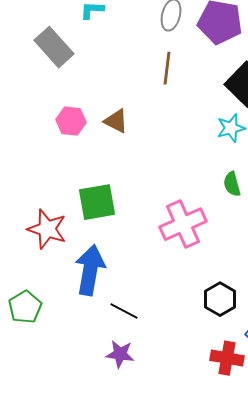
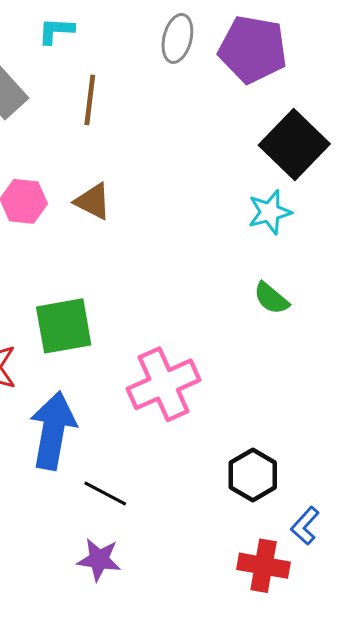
brown line: (167, 68) -> (90, 100), moved
green semicircle: (232, 184) -> (271, 298), turned -35
pink cross: (183, 224) -> (164, 384), moved

